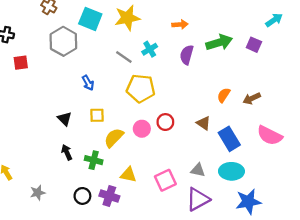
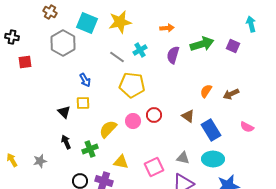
cyan arrow: (274, 20) -> (251, 24), turned -70
yellow square: (97, 115) -> (83, 103), moved
pink semicircle: (270, 135) -> (247, 127), size x0.6
green cross: (94, 160) -> (90, 149), turned -35
gray star: (38, 193) -> (40, 161), moved

